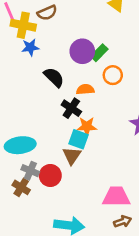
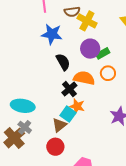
yellow cross: (23, 25) -> (87, 21), moved
blue star: (30, 47) -> (52, 34), size x1.5
orange semicircle: (85, 89) -> (84, 78), size x1.5
red circle: (50, 175) -> (55, 147), moved
brown cross: (21, 187) -> (14, 138), size x1.5

